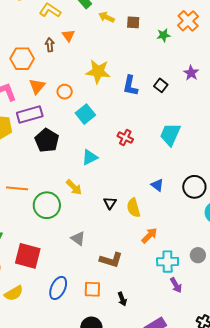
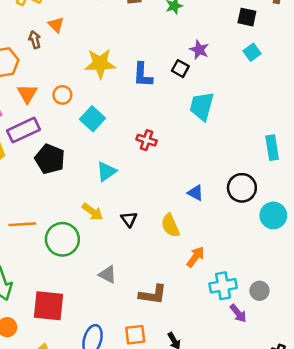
purple star: (191, 73) -> (199, 50), moved
cyan trapezoid: (170, 134) -> (202, 106), moved
black triangle: (110, 203) -> (129, 219), moved
gray circle: (198, 255) -> (259, 291), moved

